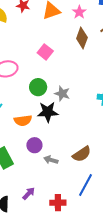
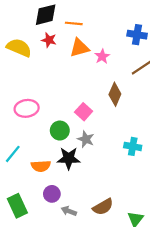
pink star: (79, 12) -> (102, 56), moved
brown diamond: (82, 38) -> (115, 94), moved
pink square: (45, 52) -> (84, 112), moved

